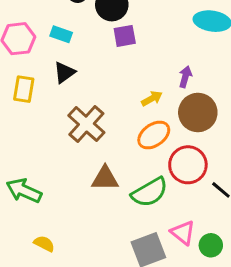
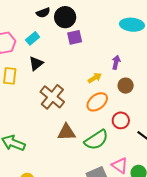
cyan rectangle: (61, 34) -> (33, 38), turned -56
brown circle: (198, 112) -> (126, 86), size x0.6
red circle: (188, 165) -> (121, 120), size x0.7

